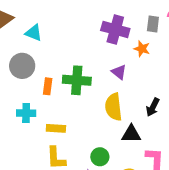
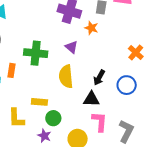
orange rectangle: (48, 86) -> (12, 70), moved
yellow rectangle: (56, 128) -> (39, 102), moved
black triangle: (131, 134) -> (91, 99), moved

